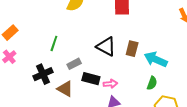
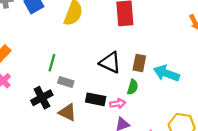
gray rectangle: (74, 64) -> (66, 82), moved, turned 48
green semicircle: (152, 83) -> (133, 87), moved

